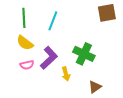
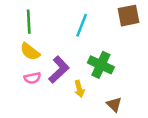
cyan line: (53, 21) -> (82, 25), moved
brown triangle: (95, 87) -> (114, 104), turned -40

